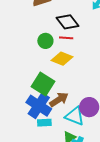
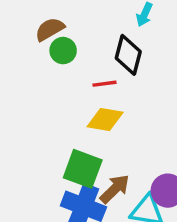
black diamond: (67, 22) -> (128, 55), moved, turned 65
green circle: (45, 41) -> (63, 51), moved

